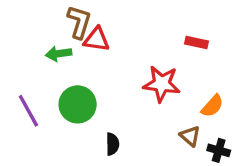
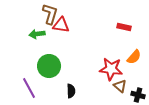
red star: (162, 84) -> (111, 69), moved
orange semicircle: (212, 106) -> (134, 57), moved
purple line: (28, 111) -> (29, 88), moved

